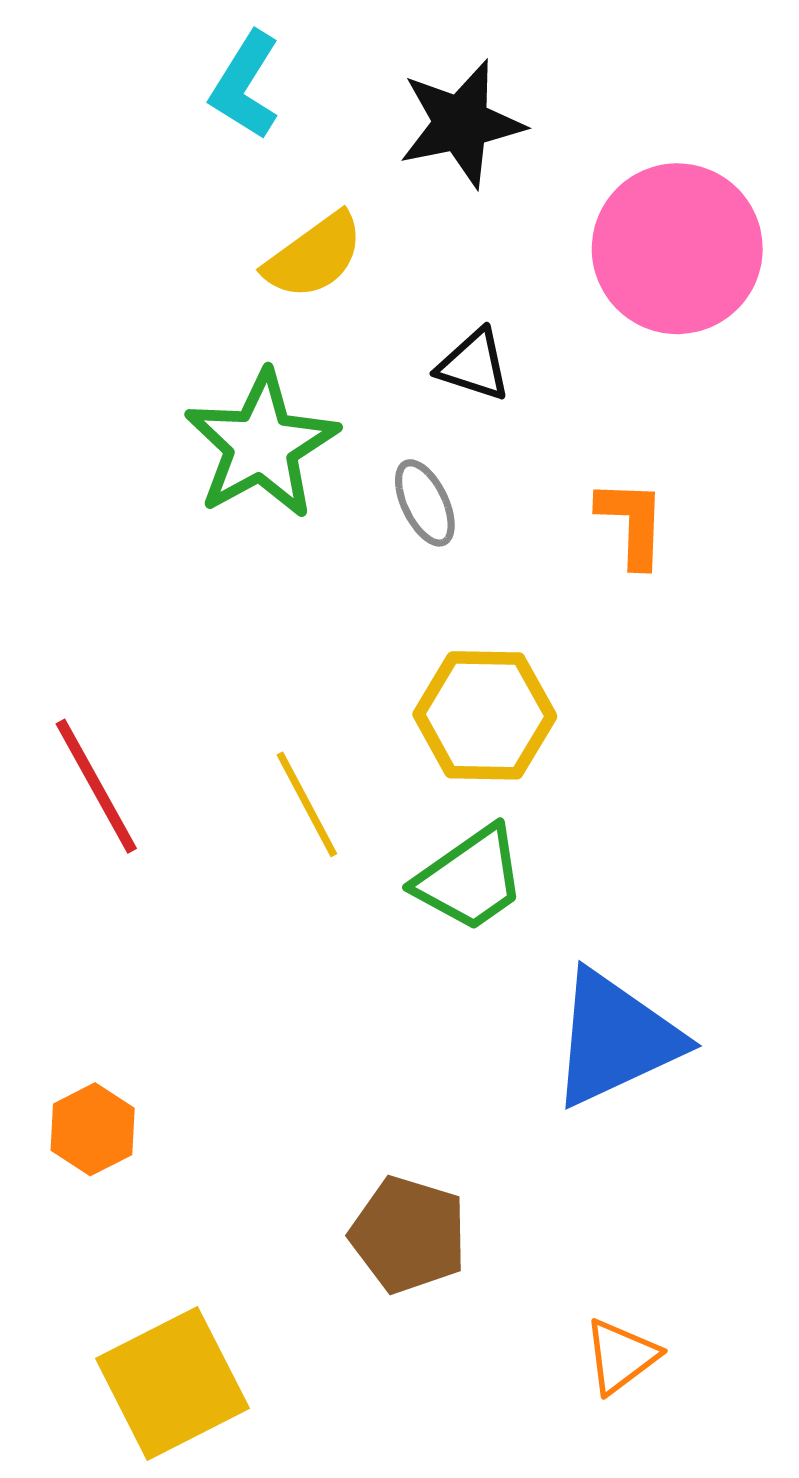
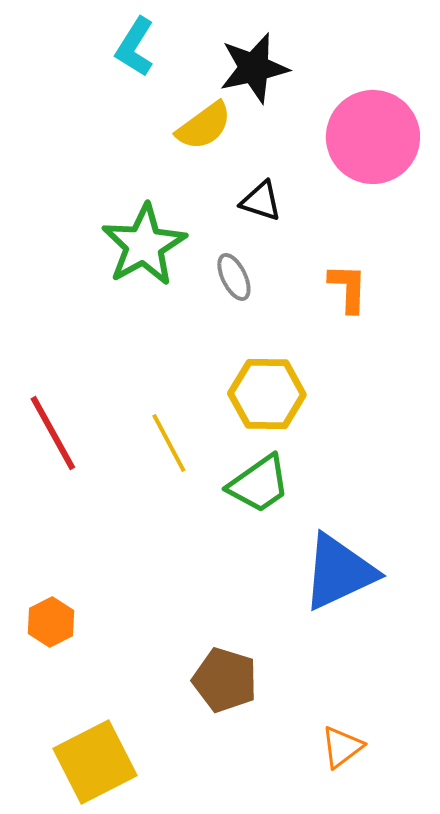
yellow semicircle: (314, 256) -> (204, 126), moved

